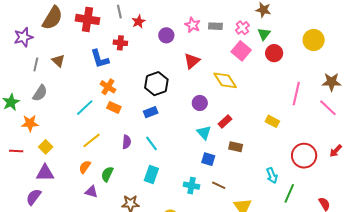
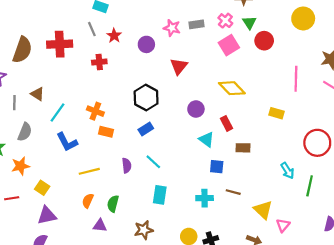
pink square: (241, 51) -> (229, 45), turned 30
blue L-shape: (100, 59) -> (67, 142), moved
yellow diamond: (225, 80) -> (232, 88), moved
cyan line: (85, 108) -> (58, 113), moved
red rectangle: (225, 122) -> (227, 123), turned -64
yellow line: (92, 140) -> (89, 171), turned 36

